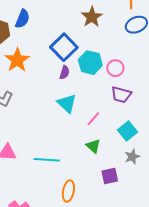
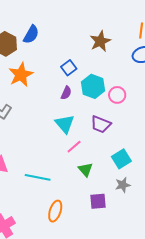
blue square: (64, 47) -> (69, 68), size x0.6
purple trapezoid: (121, 95) -> (101, 124), moved
pink line: (93, 119) -> (74, 147), moved

